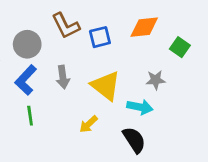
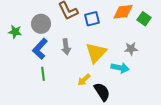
green square: (180, 47) -> (144, 19), moved
yellow triangle: (106, 86) -> (96, 53), turned 35
black semicircle: (134, 140) -> (102, 92), moved

